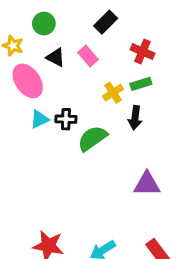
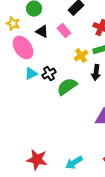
black cross: (66, 119) -> (49, 74), turned -32

